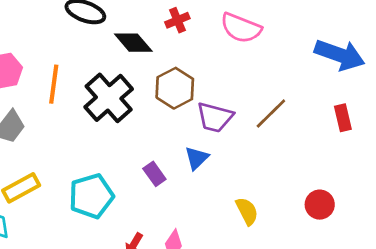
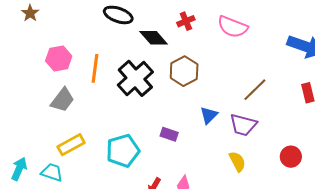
purple trapezoid: (215, 117) -> (243, 125), moved
blue triangle: (197, 158) -> (209, 115), moved
purple rectangle: (154, 174) -> (169, 134), turned -36

